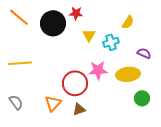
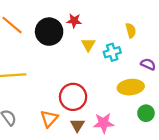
yellow semicircle: (128, 22) -> (131, 30), turned -48
pink star: (98, 70) -> (104, 123), moved
brown triangle: (79, 109) -> (77, 125), turned -40

